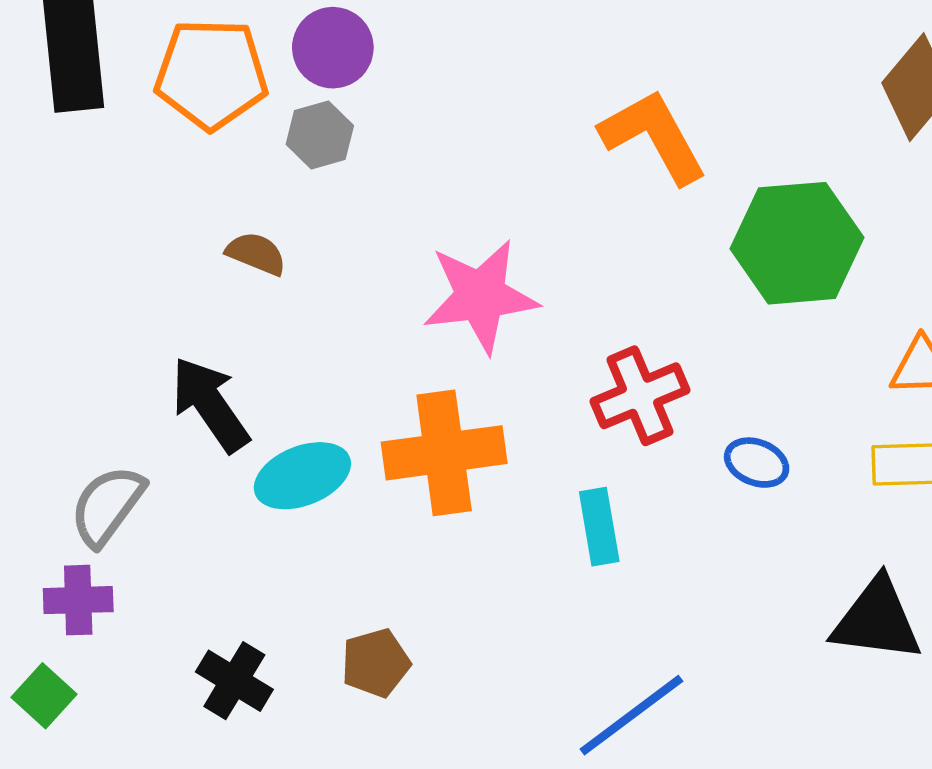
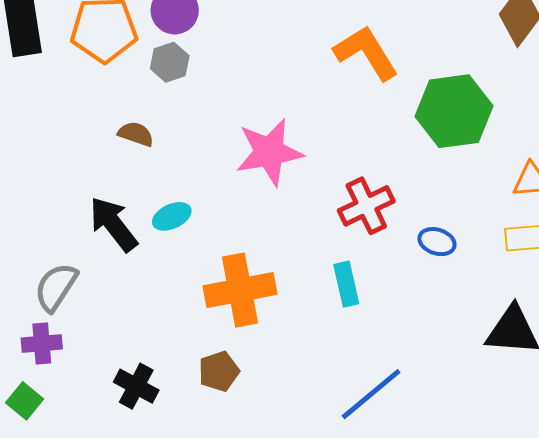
orange cross: (444, 453) -> (240, 290), moved
cyan ellipse: (302, 476) -> (172, 216), moved, size x0.7

